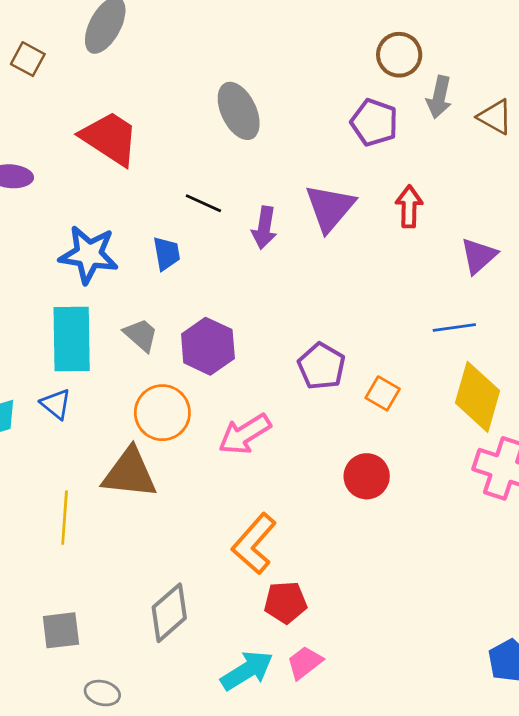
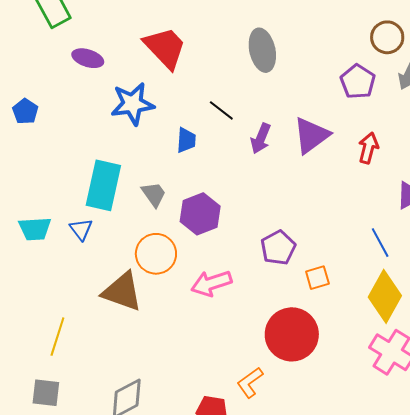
blue star: (89, 255) -> (133, 104), moved, turned -30
blue line: (454, 328) -> (380, 243), turned 56
orange square: (383, 393) -> (317, 278), turned 30
red circle: (367, 476) -> (292, 334), size x1.6
yellow line: (65, 518) -> (57, 337), moved
orange L-shape: (254, 544) -> (250, 383), moved, size x0.7

